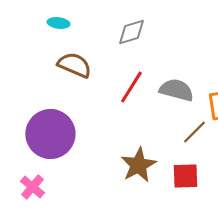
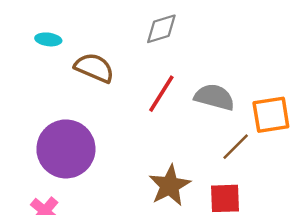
cyan ellipse: (58, 23) -> (48, 39), moved

